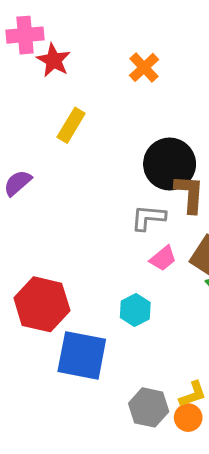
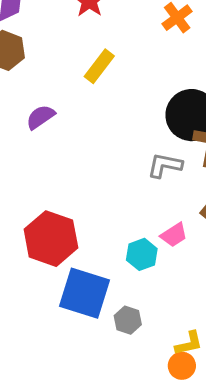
pink trapezoid: (163, 258) -> (174, 235), moved
gray hexagon: (149, 407) -> (128, 320), moved, size x0.7

